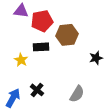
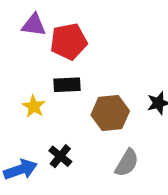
brown hexagon: (67, 35) -> (110, 113), moved
blue arrow: (13, 98) -> (20, 170), turned 42

